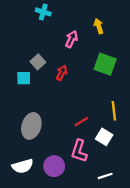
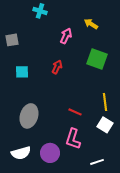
yellow arrow: (99, 26) -> (91, 24), turned -40
gray square: (38, 62) -> (12, 40), moved, turned 32
red line: (81, 122) -> (75, 112), turned 56
white square: (104, 137) -> (105, 125), moved

